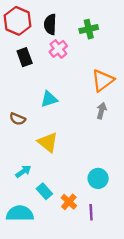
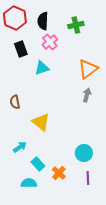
cyan triangle: (49, 99) -> (42, 68), moved
brown semicircle: (18, 119) -> (15, 102), turned 56
purple line: (91, 212) -> (88, 178), moved
cyan semicircle: (20, 213) -> (29, 183), moved, size x0.7

